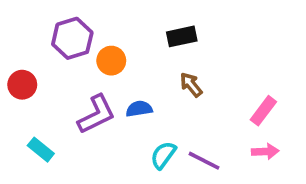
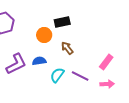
orange circle: (111, 61) -> (44, 35), moved
cyan semicircle: (163, 155) -> (57, 75), moved
purple line: (204, 161) -> (80, 76), moved

